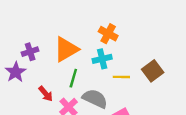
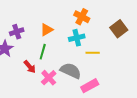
orange triangle: (66, 49) -> (47, 30), size x0.6
brown square: (153, 71) -> (119, 29), moved
green line: (73, 78) -> (43, 52), moved

